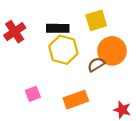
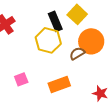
yellow square: (96, 20) -> (77, 14), turned -30
black rectangle: (58, 28) -> (55, 21), moved, turned 66

